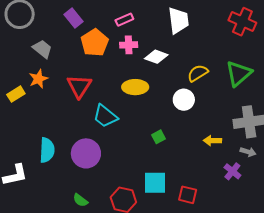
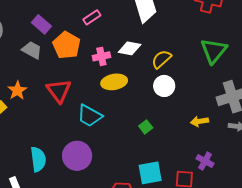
pink cross: (129, 45) -> (101, 56), moved
gray trapezoid: (42, 49) -> (32, 50), moved
yellow semicircle: (198, 73) -> (161, 59), moved
purple cross: (232, 171) -> (205, 161), moved

